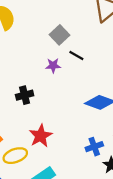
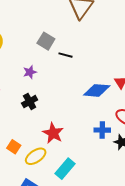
purple star: (53, 66) -> (30, 72), moved
blue cross: (94, 147) -> (102, 130), turned 35

